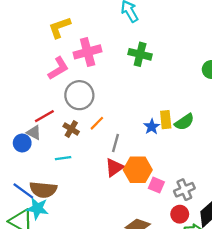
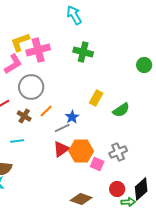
yellow L-shape: (60, 27) -> (20, 42), moved
yellow rectangle: (166, 120) -> (96, 98), moved, turned 35
blue star: (152, 127) -> (72, 117), moved
gray line: (116, 143) -> (62, 128), turned 49
gray cross: (184, 190) -> (118, 152), moved

